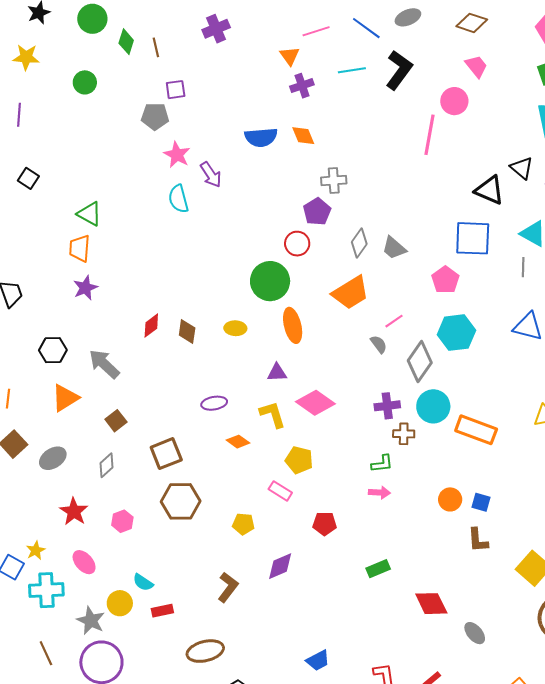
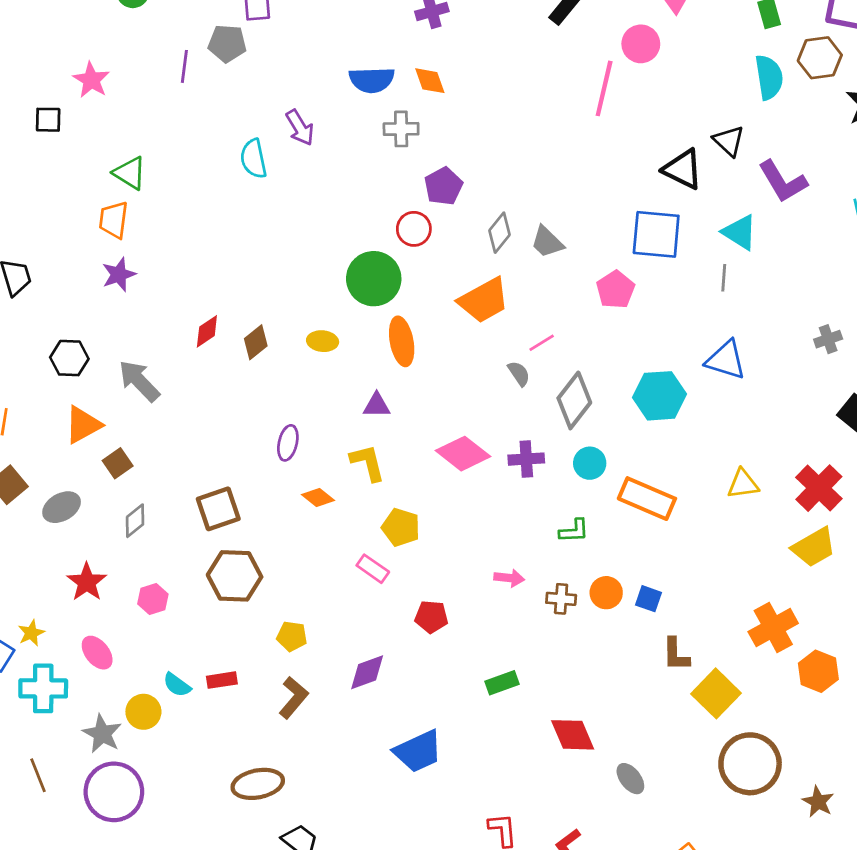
purple line: (19, 115) -> (184, 66), moved
pink star: (177, 155) -> (91, 80), moved
black square: (28, 178) -> (48, 120), turned -35
gray cross: (334, 180) -> (401, 129), moved
brown diamond: (187, 332) -> (256, 342), turned 40
cyan hexagon: (456, 333) -> (659, 396), moved
purple ellipse: (214, 403) -> (288, 443), turned -70
pink diamond: (315, 403) -> (463, 454), moved
cyan circle: (433, 406) -> (590, 463), size x0.7
brown square: (116, 421) -> (118, 463), moved
brown cross: (404, 434) -> (561, 599), moved
green L-shape: (382, 464) -> (574, 531), moved
yellow pentagon: (243, 524) -> (292, 636), moved
brown L-shape: (478, 540) -> (676, 654), moved
red rectangle: (162, 611) -> (222, 680), moved
blue trapezoid: (318, 660) -> (418, 751), moved, size x1.5

